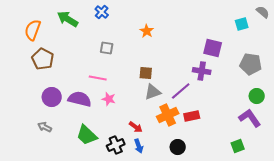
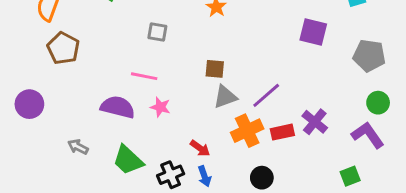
purple cross: (202, 71) -> (315, 122), moved, turned 30
purple circle: (52, 97) -> (29, 104), moved
gray arrow: (45, 127) -> (78, 147), moved

